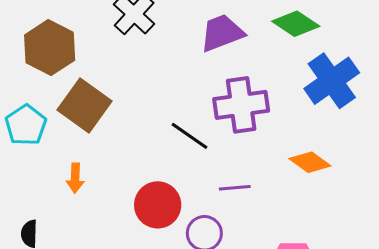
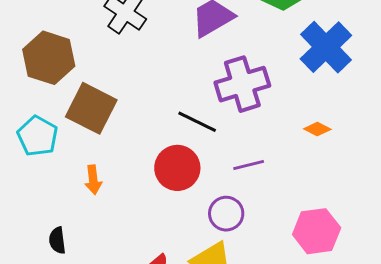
orange diamond: (310, 162) -> (317, 129), size x0.7
red circle: (158, 205) -> (177, 168), moved

